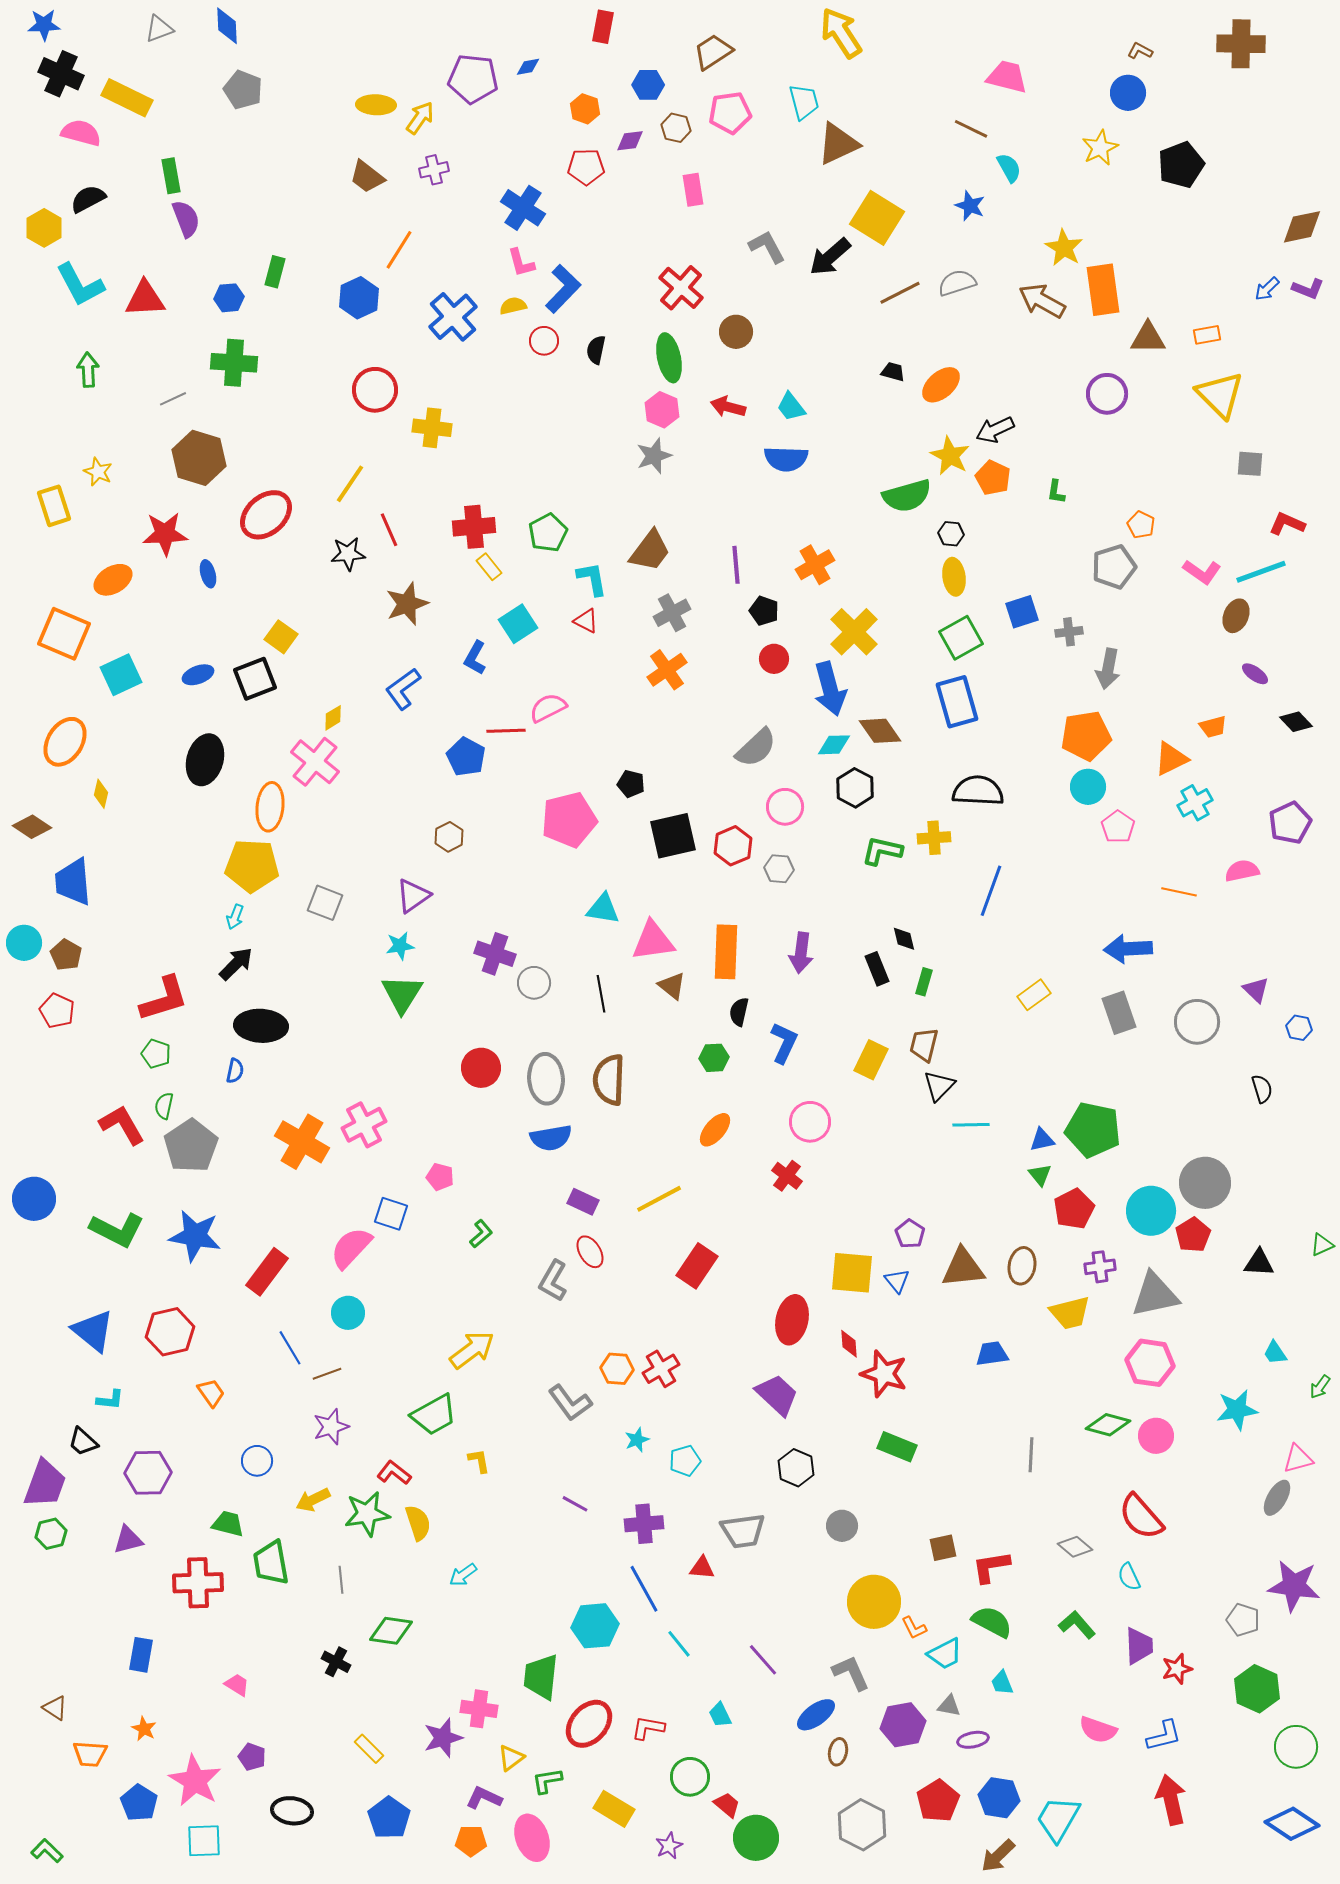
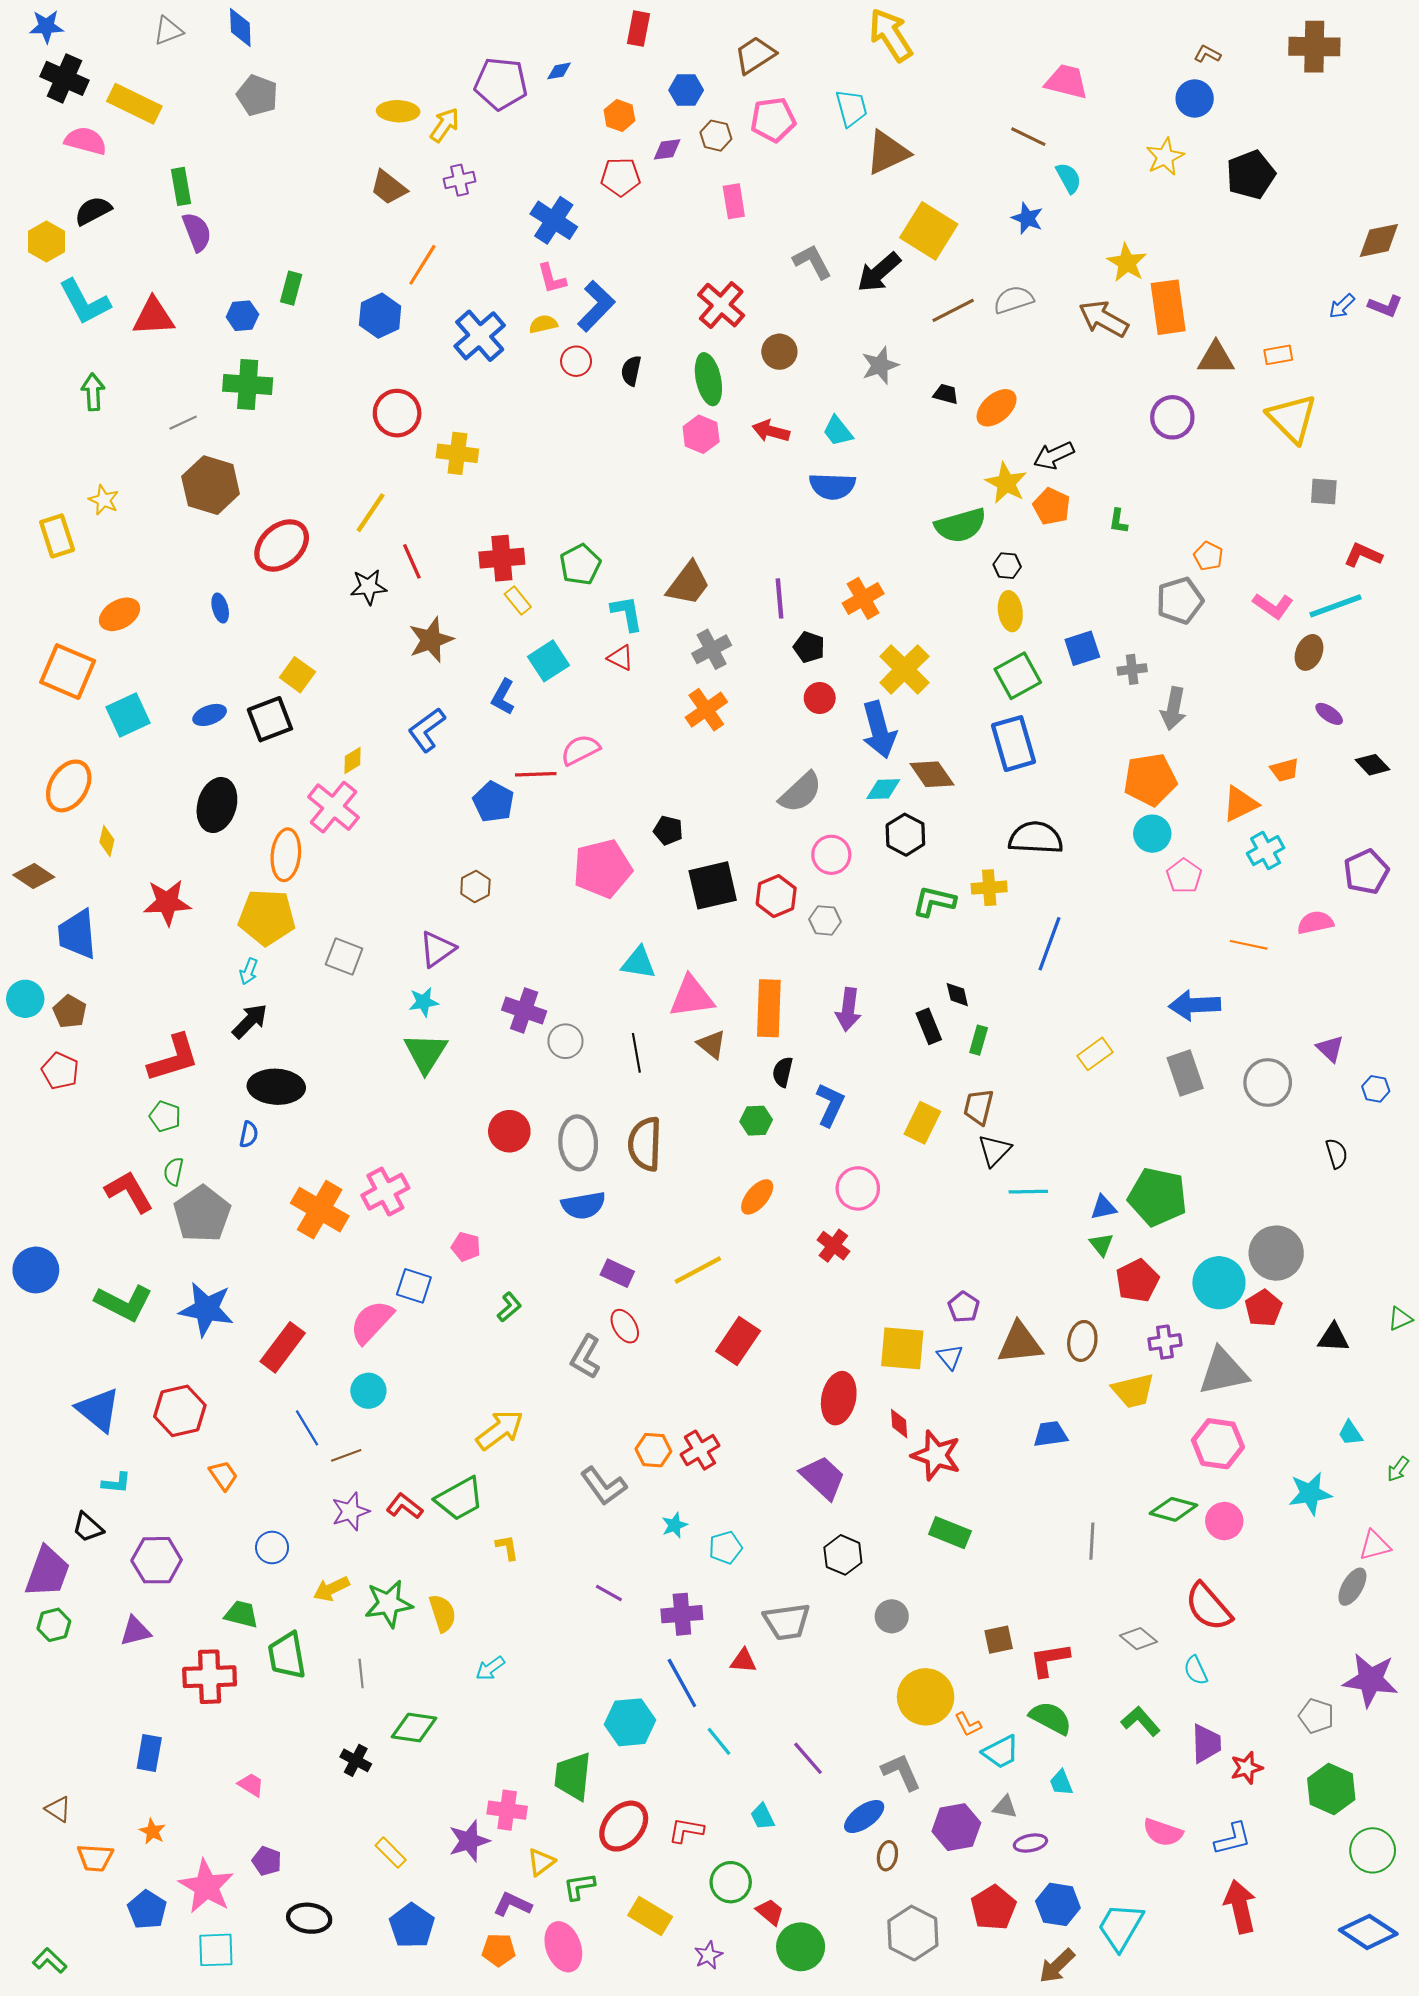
gray star: (654, 456) -> (880, 365), moved
red star: (165, 534) -> (167, 902), moved
red L-shape: (394, 1473) -> (404, 1506), moved

